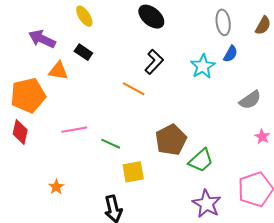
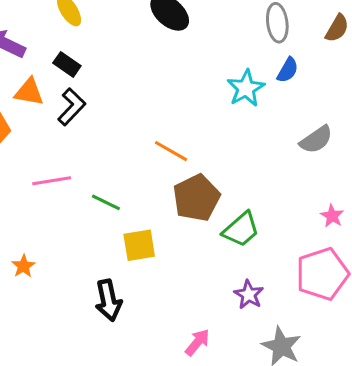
black L-shape: (154, 62) -> (72, 107), moved
orange line: (134, 89) -> (171, 151), moved
pink star: (262, 137) -> (332, 216), moved
purple star: (207, 204) -> (249, 295), size x0.7

